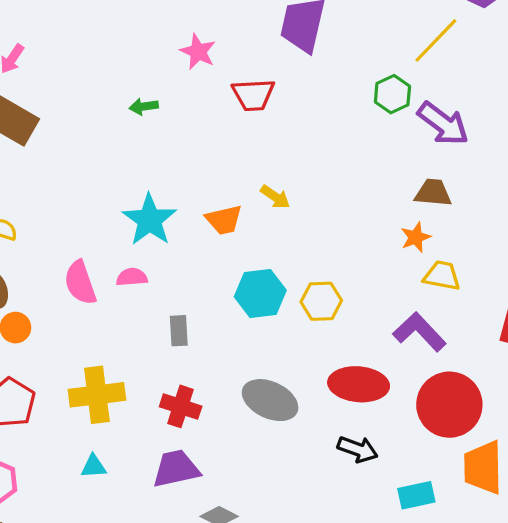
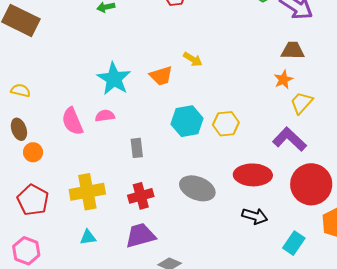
yellow trapezoid: (442, 276) -> (302, 103), turned -55
red cross: (181, 406) -> (141, 196), turned -30
cyan rectangle: (416, 495) -> (294, 243), turned -40

